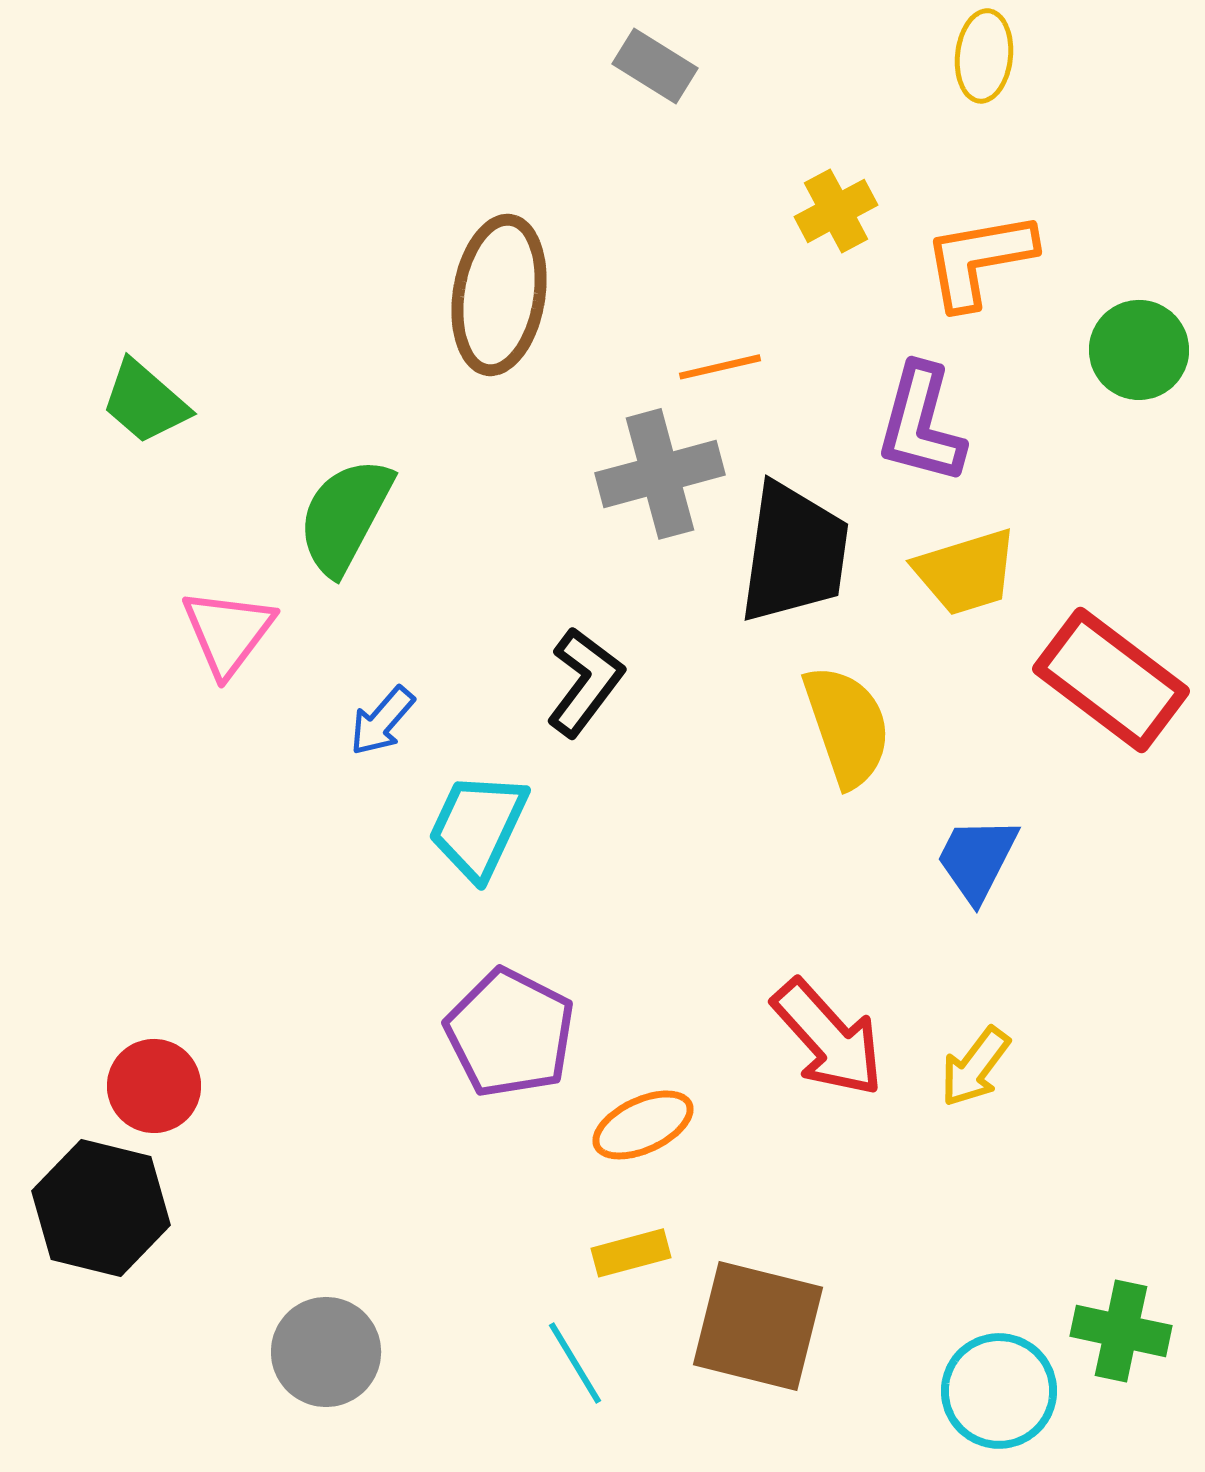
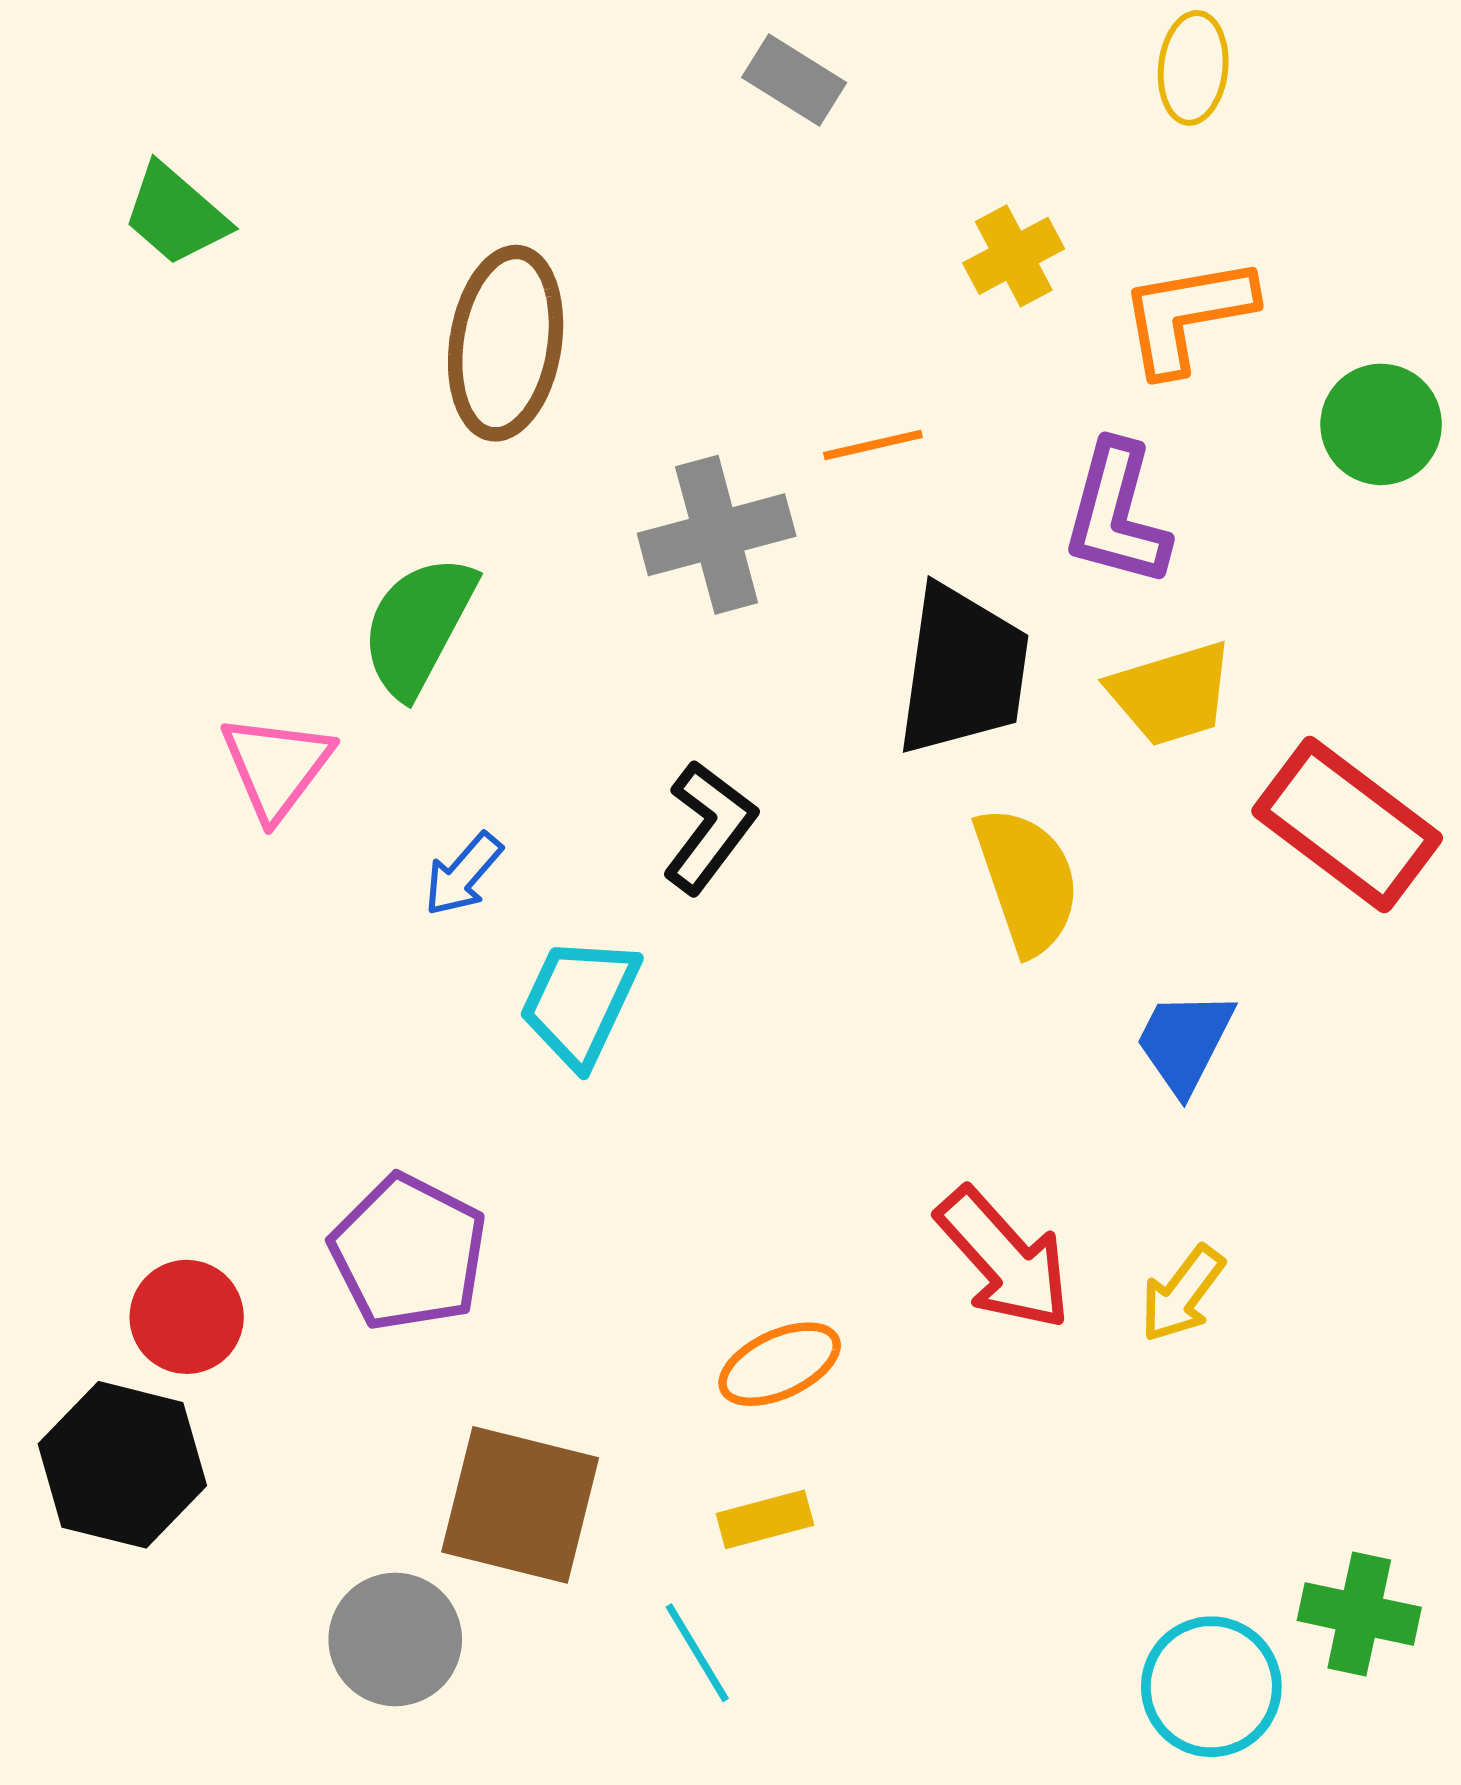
brown ellipse: (499, 295) -> (506, 343), moved
green trapezoid: (145, 402) -> (176, 215), moved
gray cross: (660, 474) -> (717, 535), moved
purple pentagon: (510, 1033) -> (409, 1253), moved
brown square: (758, 1326) -> (520, 1505), moved

